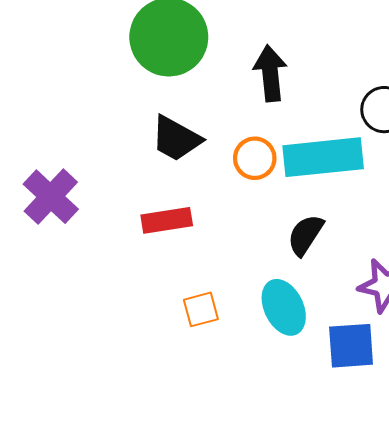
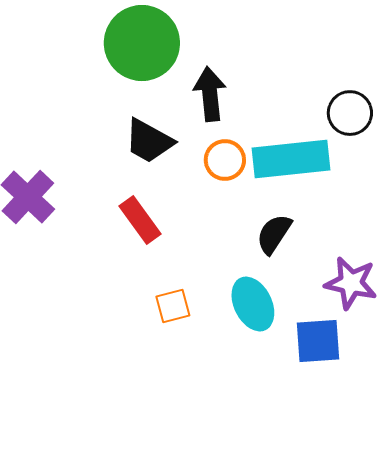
black arrow: (270, 73) -> (210, 94), moved
red rectangle: (167, 220) -> (140, 220), turned 63

